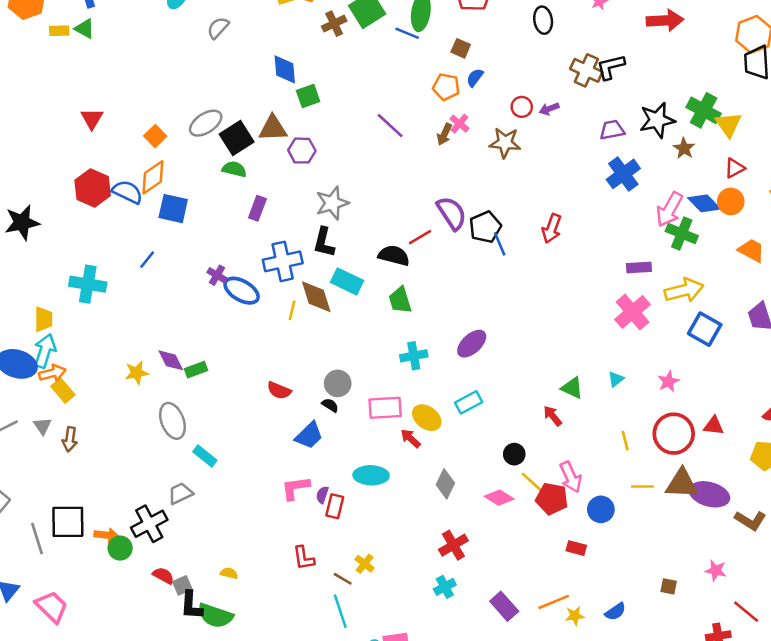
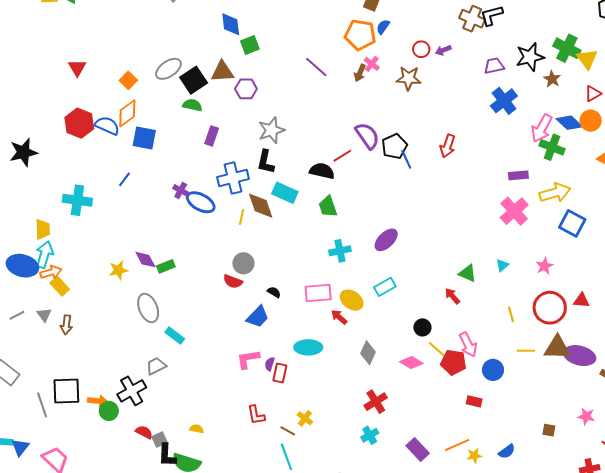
orange pentagon: (446, 87) -> (360, 35), size x1.4
gray circle: (338, 383) -> (243, 263), moved

